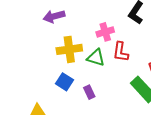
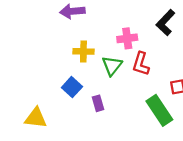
yellow cross: (69, 49) -> (83, 51), size x0.7
green triangle: (96, 58) -> (112, 66), turned 42

